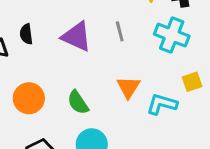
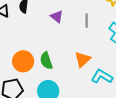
purple triangle: (77, 37) -> (57, 17), size x0.6
orange circle: (29, 98) -> (23, 61), moved

